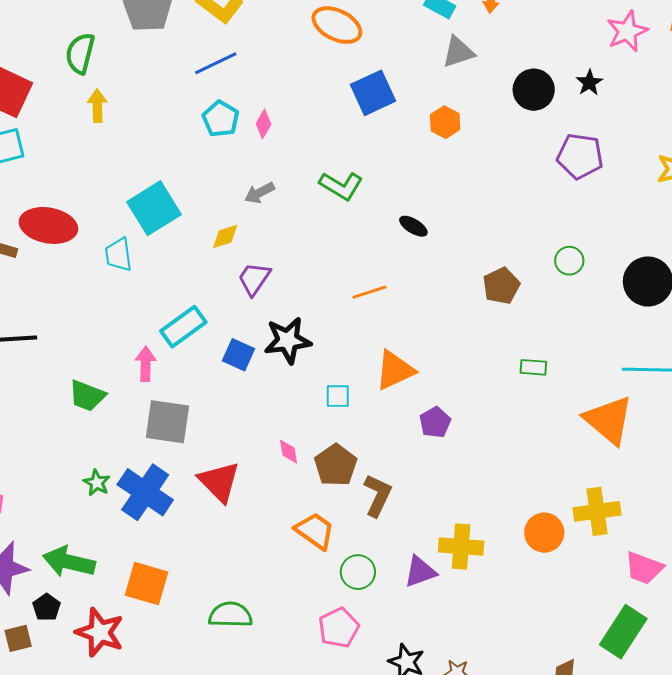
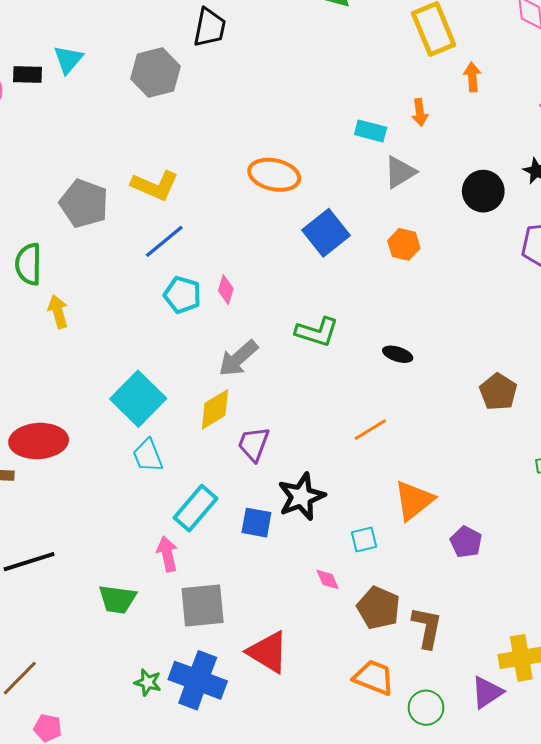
gray arrow: (259, 193) -> (238, 358), size x1.4
yellow diamond: (225, 236) -> (215, 409), size x1.4
cyan trapezoid: (119, 255) -> (148, 456), moved
pink diamond: (289, 452) -> (328, 579), moved

